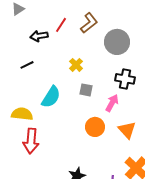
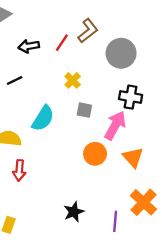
red line: (61, 25) -> (62, 43), moved
pink arrow: (112, 103) -> (115, 125), size x1.4
red arrow: (31, 141) -> (19, 170), size x0.7

